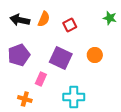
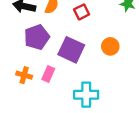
purple pentagon: (19, 55) -> (37, 37), moved
orange cross: (25, 99) -> (24, 75), moved

